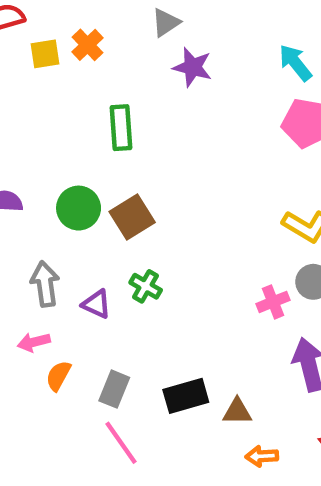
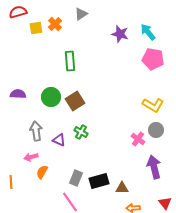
gray triangle: (166, 23) -> (81, 14), moved
purple star: (193, 67) -> (120, 34), moved
pink cross: (273, 302) -> (138, 139), turned -32
gray rectangle: (114, 389) -> (76, 178), moved

